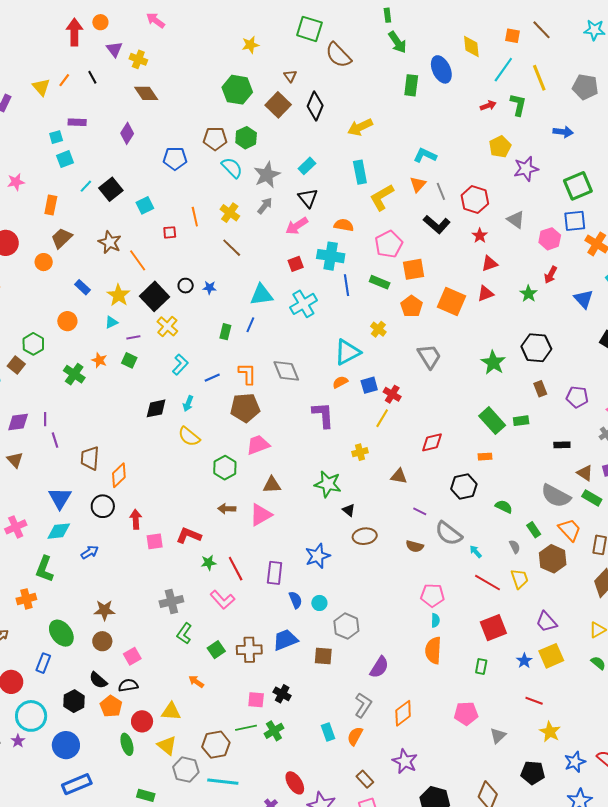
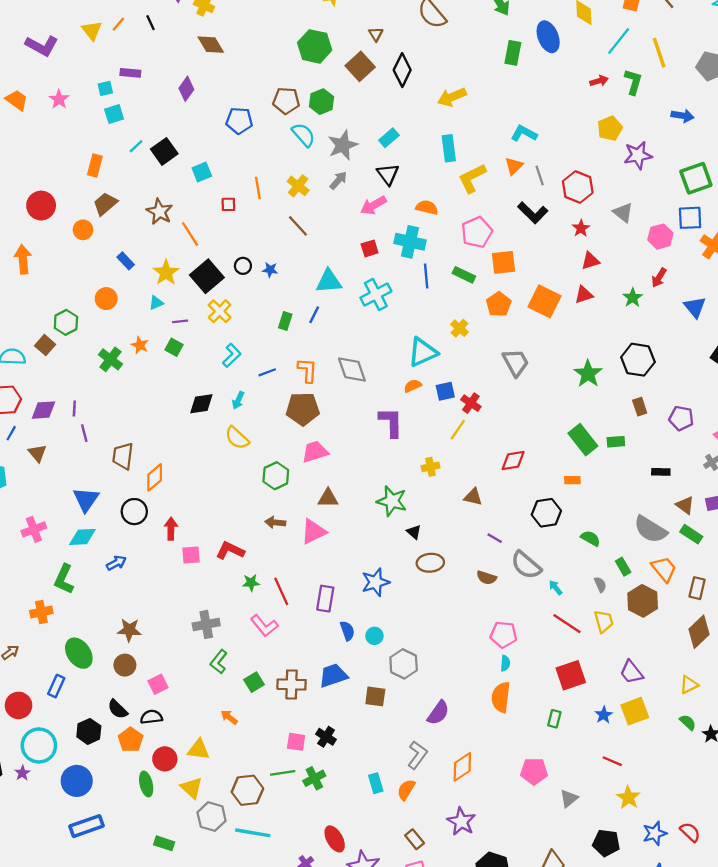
pink star: (16, 182) -> (59, 99), moved, turned -30

